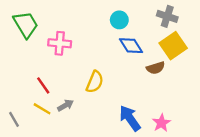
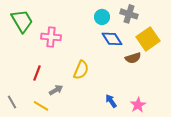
gray cross: (167, 16) -> (129, 14), moved
red line: (43, 85) -> (37, 73), turned 56
yellow line: (42, 109) -> (41, 106), moved
blue arrow: (130, 118) -> (111, 101), size x0.6

